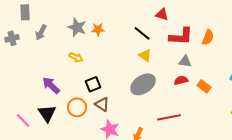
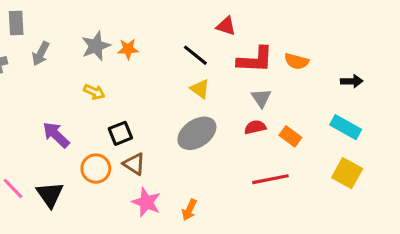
gray star: (77, 27) -> (96, 46), turned 30
orange semicircle: (208, 37) -> (297, 61), turned 84
gray triangle: (185, 61) -> (261, 98), turned 48
black triangle: (47, 113) -> (50, 195), moved
red line: (169, 117) -> (270, 179), moved

